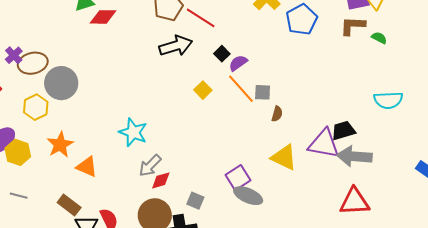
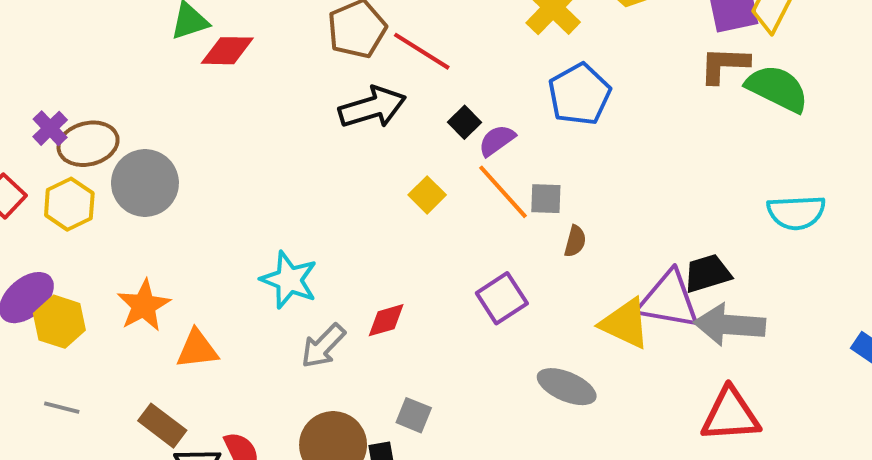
blue pentagon: (302, 19) -> (579, 94), moved
green semicircle: (379, 38) -> (777, 88), size x2.0
yellow hexagon: (36, 107) -> (69, 204), moved
yellow triangle: (284, 157) -> (625, 323), moved
orange triangle: (87, 167) -> (197, 349), turned -30
purple square: (238, 178) -> (502, 298), moved
red diamond: (161, 180) -> (386, 320), moved
gray ellipse: (248, 196) -> (567, 387), moved

